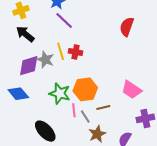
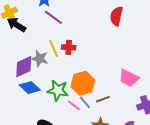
black arrow: (25, 34) -> (16, 25), moved
blue diamond: (18, 94) -> (30, 88), moved
pink line: (74, 110) -> (74, 105), turned -40
gray line: (85, 117) -> (85, 102), moved

